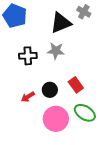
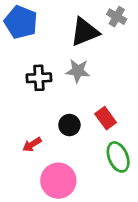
red arrow: (28, 97) -> (32, 144), moved
green ellipse: (85, 113) -> (118, 157), turned 35
pink circle: (56, 119) -> (58, 181), moved

